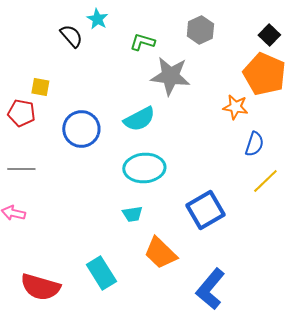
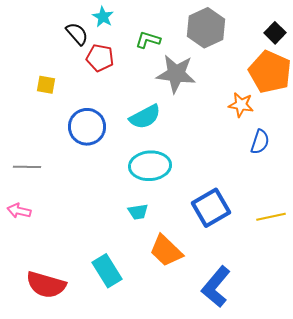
gray hexagon: (200, 30) -> (206, 28), size x1.4
red pentagon: (21, 113) -> (100, 58), moved
yellow line: (265, 181) -> (271, 217), moved, turned 32

